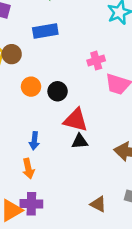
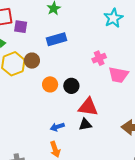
blue arrow: (34, 141) -> (57, 127), turned 72
black triangle: (80, 141) -> (85, 124), moved

